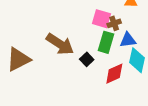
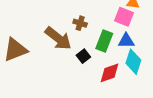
pink square: (102, 19) -> (124, 17), moved
brown cross: (114, 23) -> (80, 23), moved, turned 32

